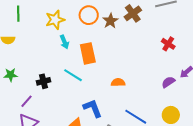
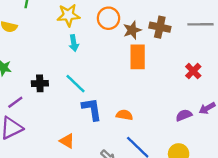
brown cross: (133, 13) -> (160, 27), turned 36
orange rectangle: (88, 53) -> (138, 57), moved
orange semicircle: (118, 82) -> (124, 115), moved
blue L-shape: (93, 108) -> (92, 109), moved

